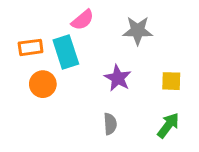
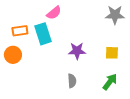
gray star: (138, 31) -> (115, 15), moved
purple star: (118, 78) -> (77, 51), turned -30
orange circle: (43, 84) -> (13, 55), moved

